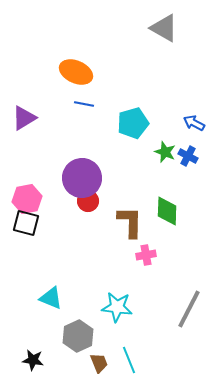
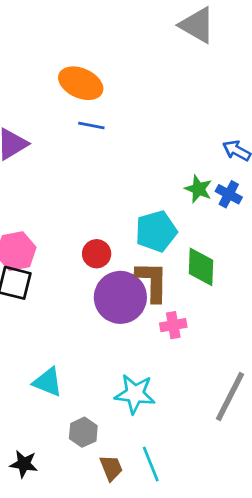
cyan pentagon: (133, 123) -> (156, 231), moved
purple circle: (82, 178) -> (120, 297), moved
gray hexagon: (78, 336) -> (83, 432), size x0.7

